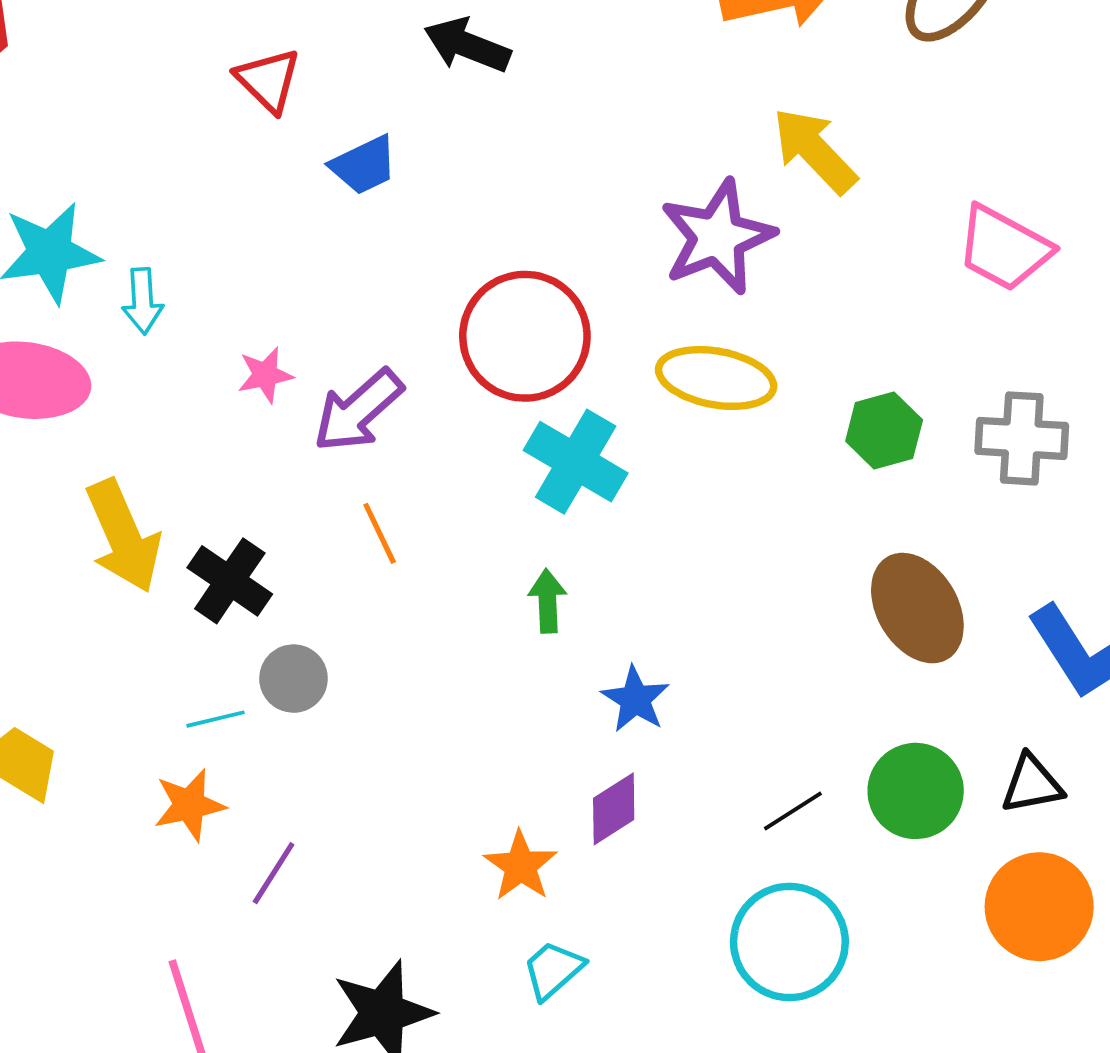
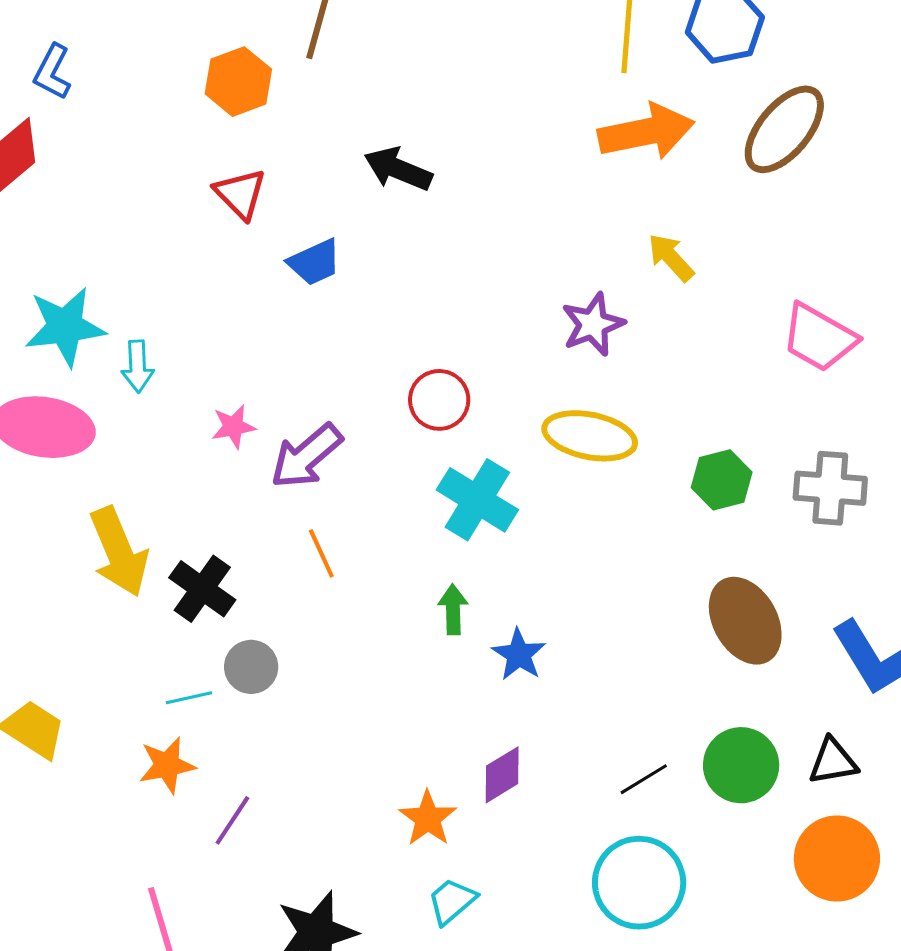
yellow arrow: (815, 150) -> (671, 258), size x0.7
purple star: (717, 237) -> (593, 324), size x0.7
red circle: (525, 336) -> (439, 400), size x0.6
blue star: (635, 699) -> (519, 655), moved

